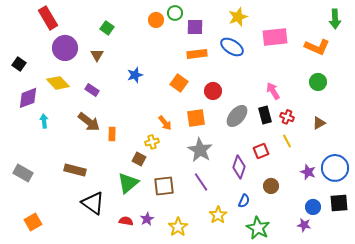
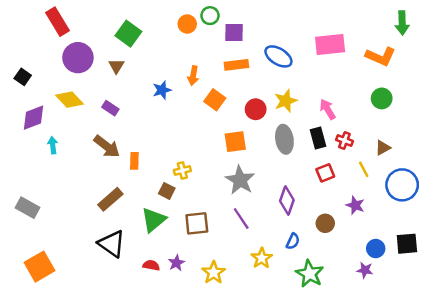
yellow star: (238, 17) -> (286, 101), moved
green square: (107, 28) -> (128, 34), size x1.5
gray ellipse: (237, 116) -> (284, 139), turned -50
orange arrow: (165, 123) -> (193, 76), moved, turned 49
yellow line: (287, 141) -> (364, 169), moved
red square: (261, 151) -> (325, 173), moved
blue circle: (335, 168) -> (402, 185), moved
brown rectangle: (75, 170) -> (110, 199), moved, turned -55
purple star: (308, 172) -> (355, 205), moved
orange square: (33, 222) -> (40, 267), size x1.4

